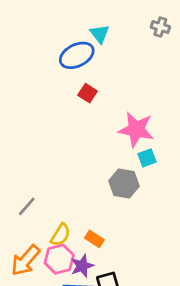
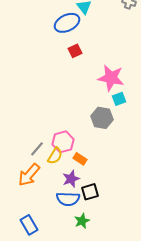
red square: (88, 93) -> (75, 51), turned 32
gray line: (27, 206) -> (37, 149), moved
pink hexagon: (59, 259) -> (63, 142), moved

